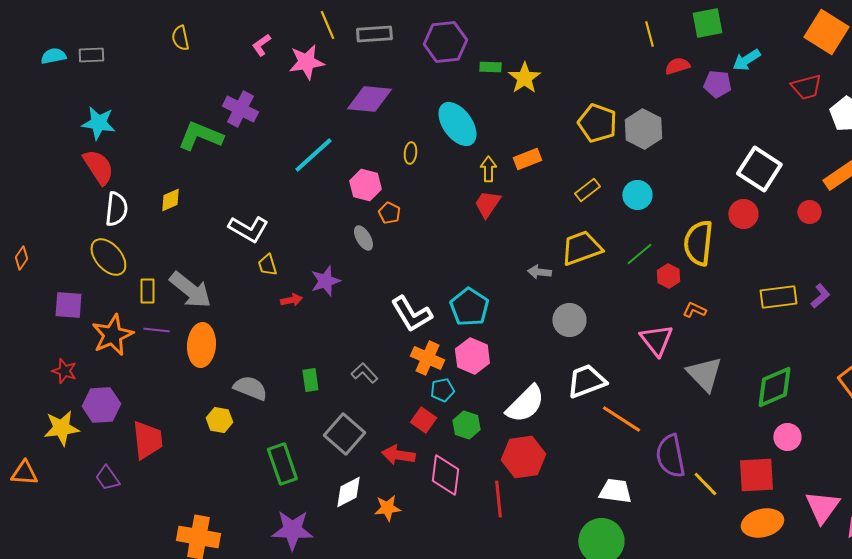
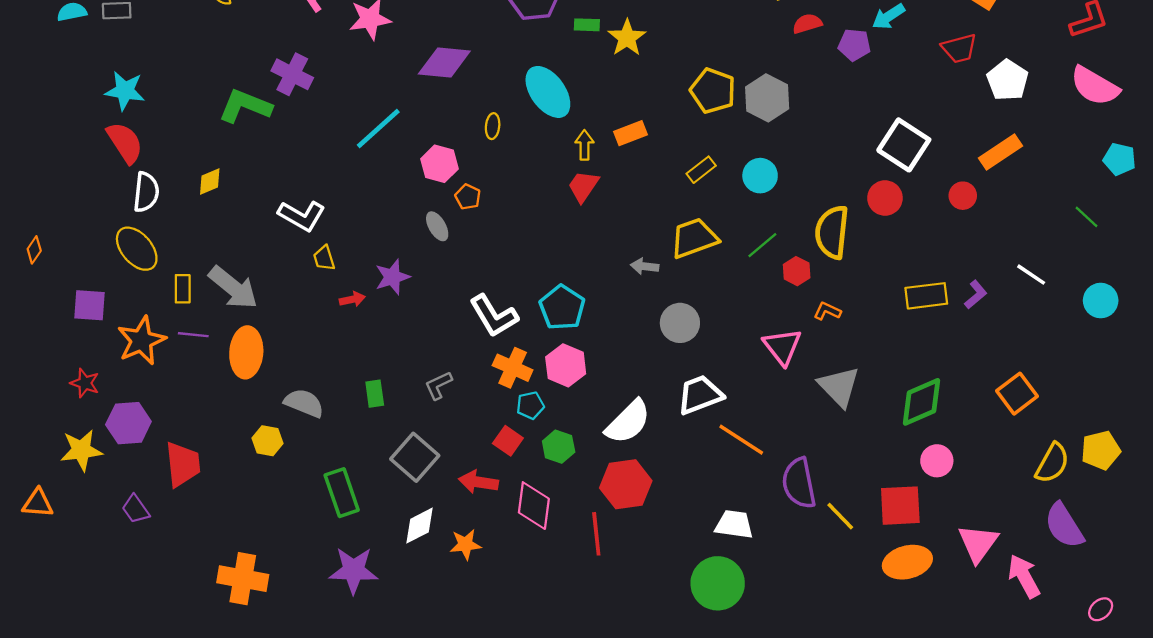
gray L-shape: (364, 373) -> (438, 385), turned -72

